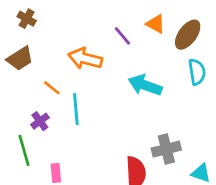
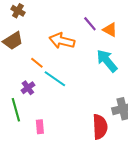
orange triangle: (156, 24) -> (110, 30), moved
cyan arrow: (145, 85) -> (107, 61), turned 30
cyan line: (76, 109) -> (55, 79), turned -50

